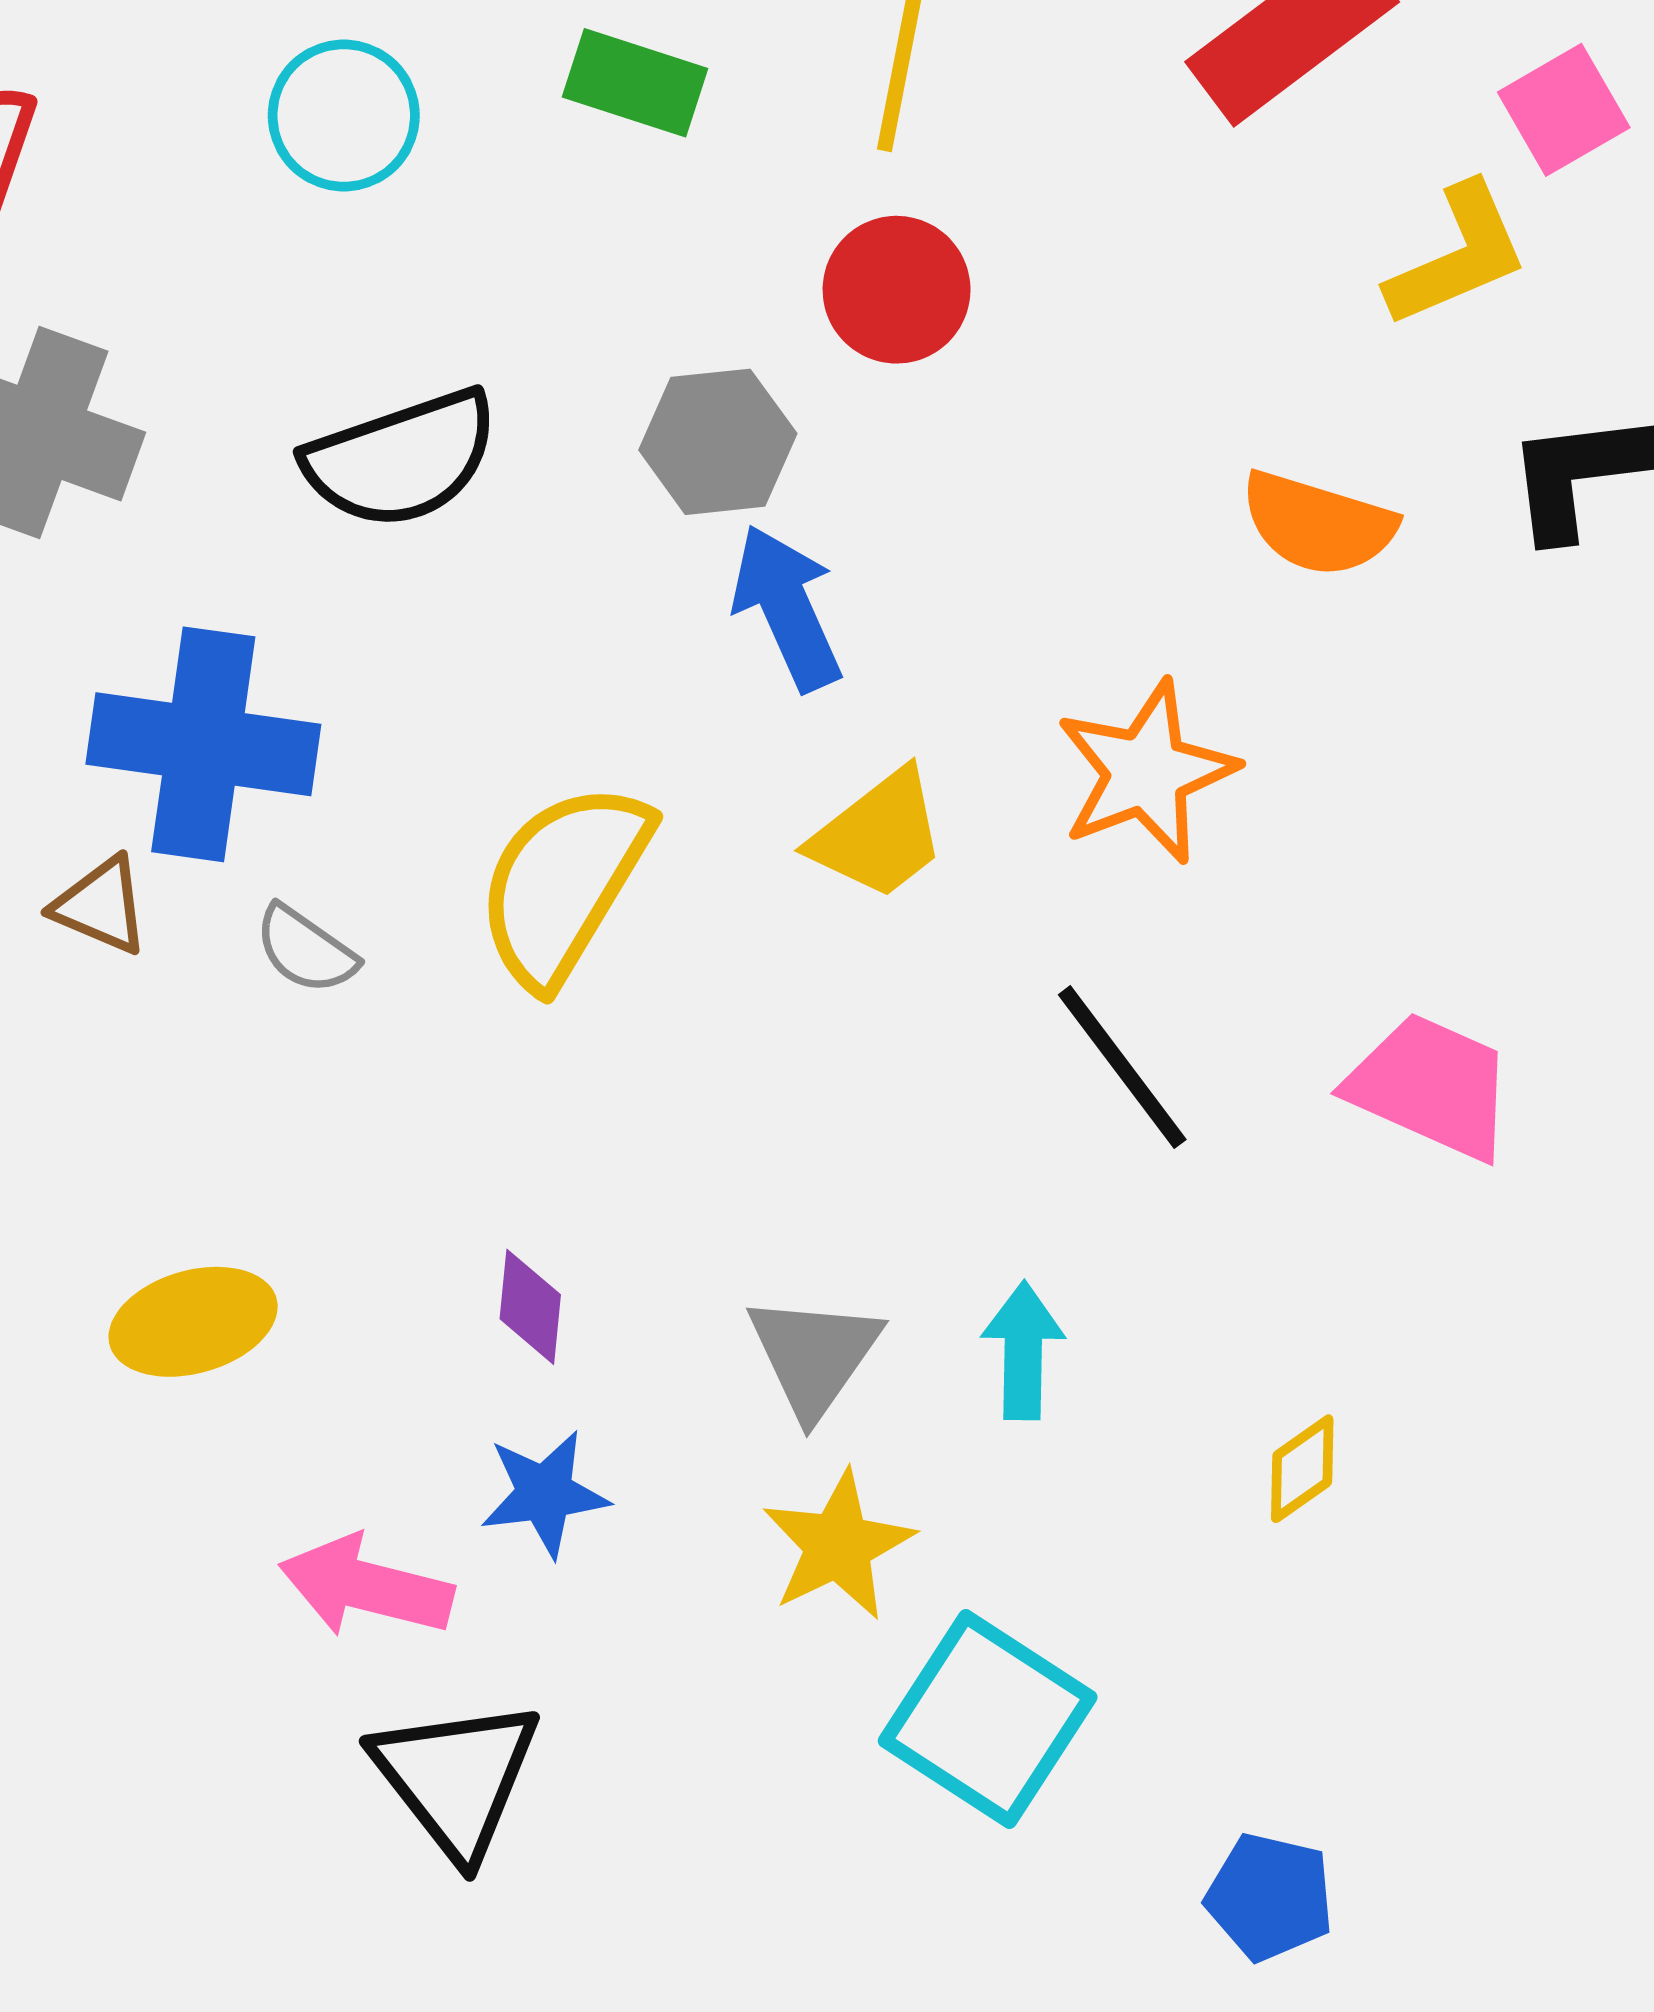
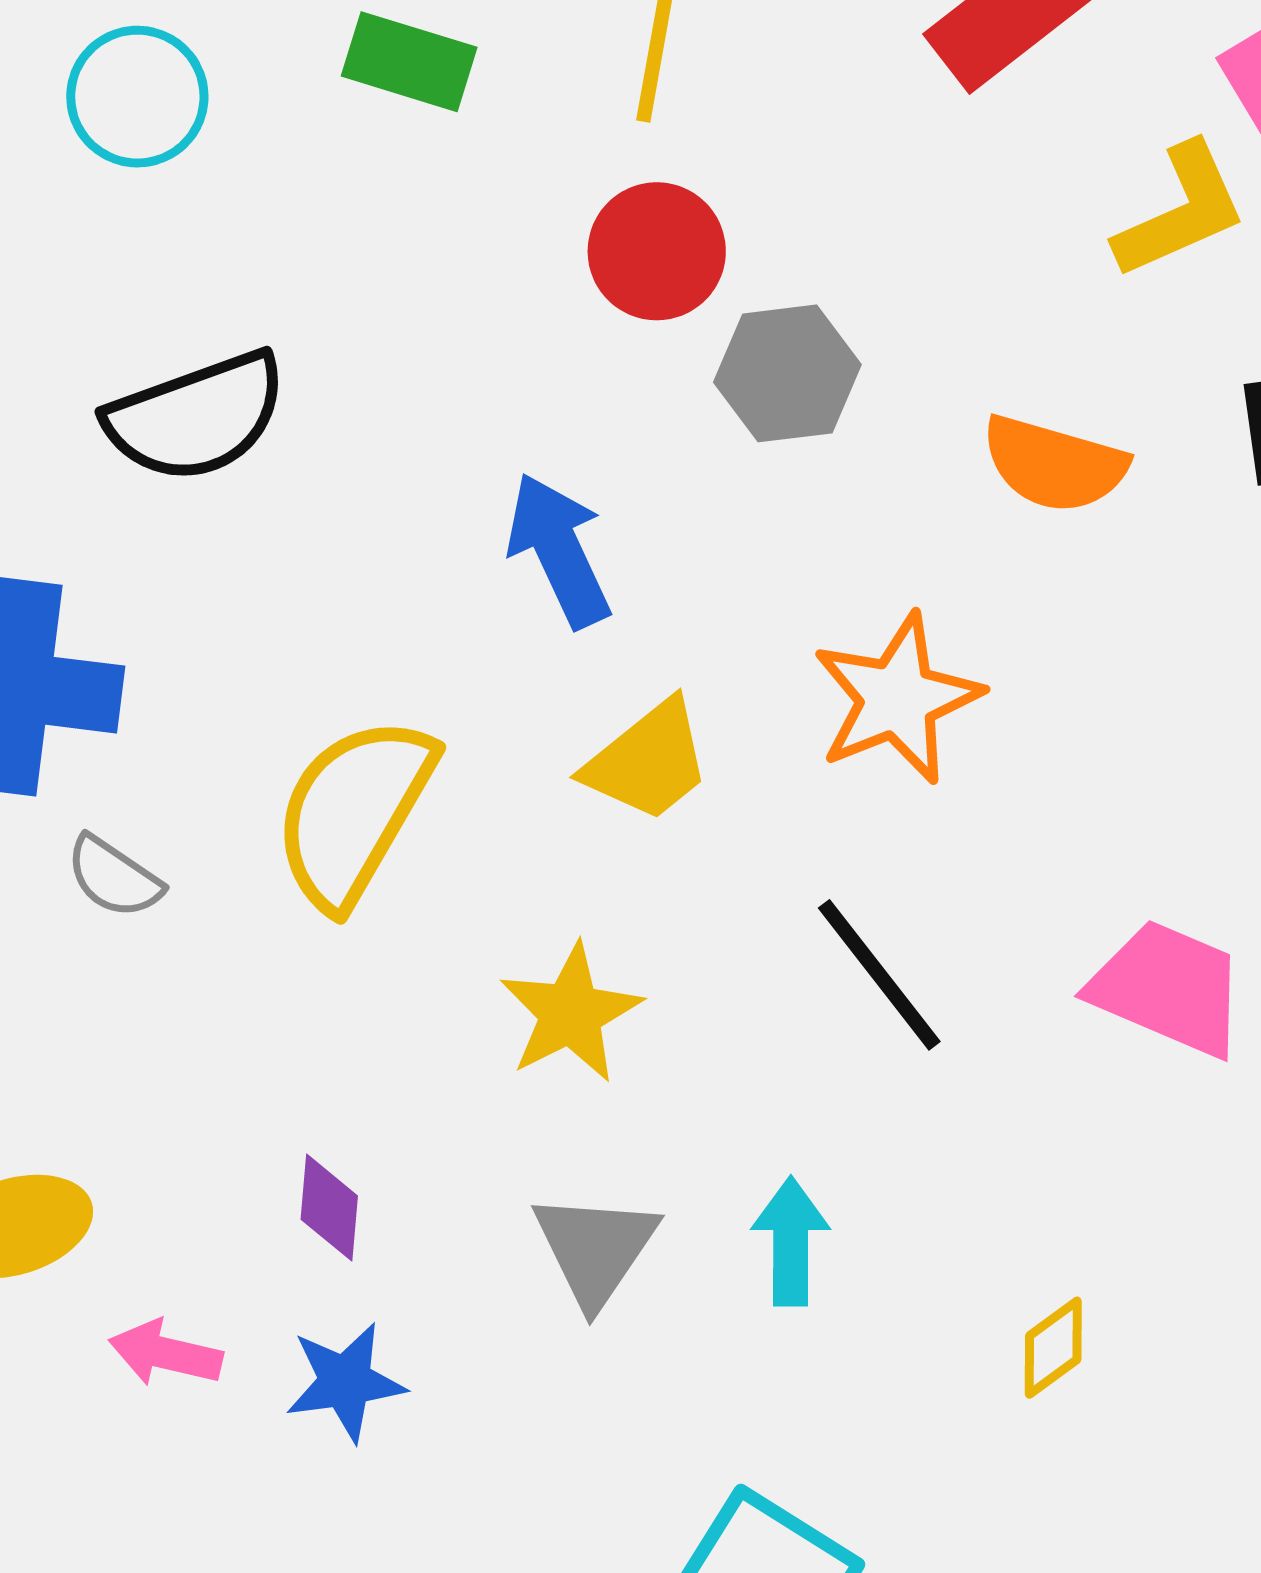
gray hexagon: (718, 442) -> (787, 373), moved
yellow star: (838, 1545) -> (571, 1013), moved
pink arrow: (366, 1586) -> (166, 1353), moved, size x0.7

